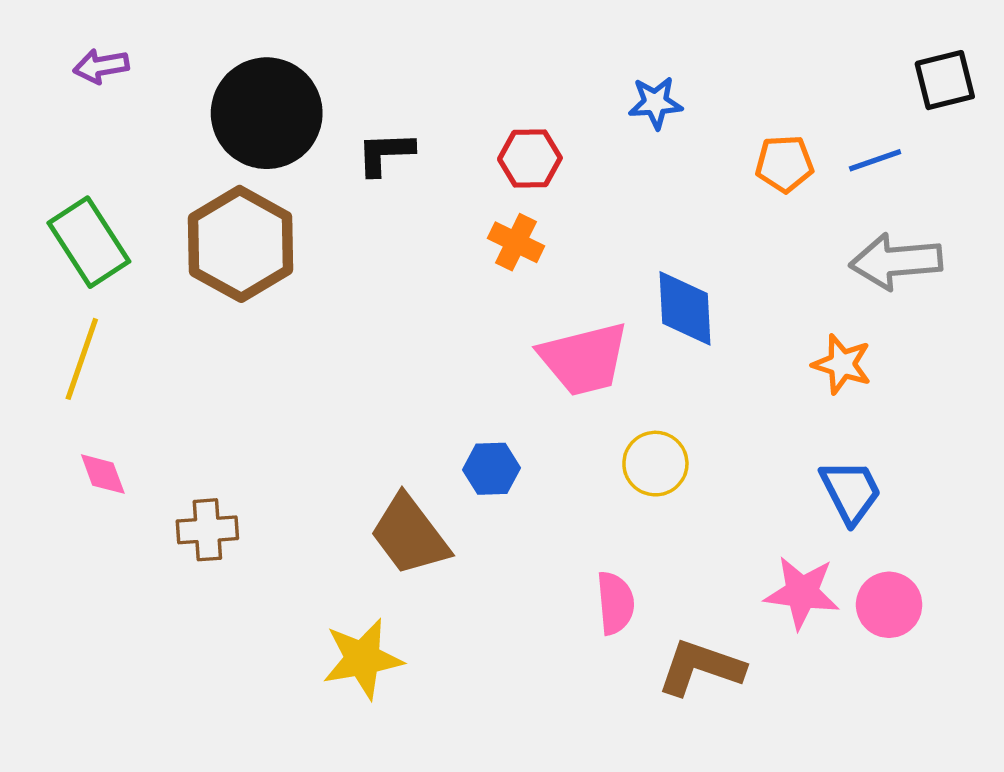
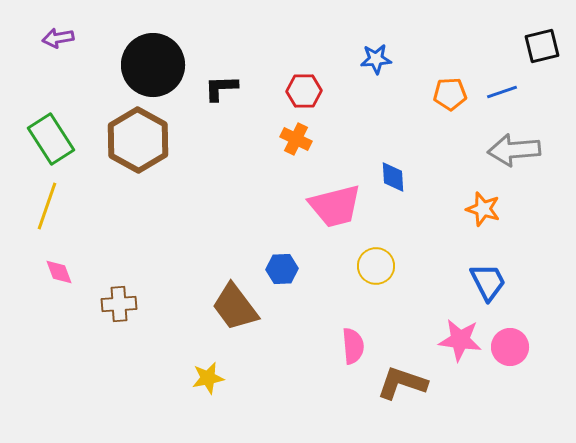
blue diamond: (685, 308) -> (393, 177), size x0.7
yellow star: (363, 659) -> (208, 378), size x0.7

